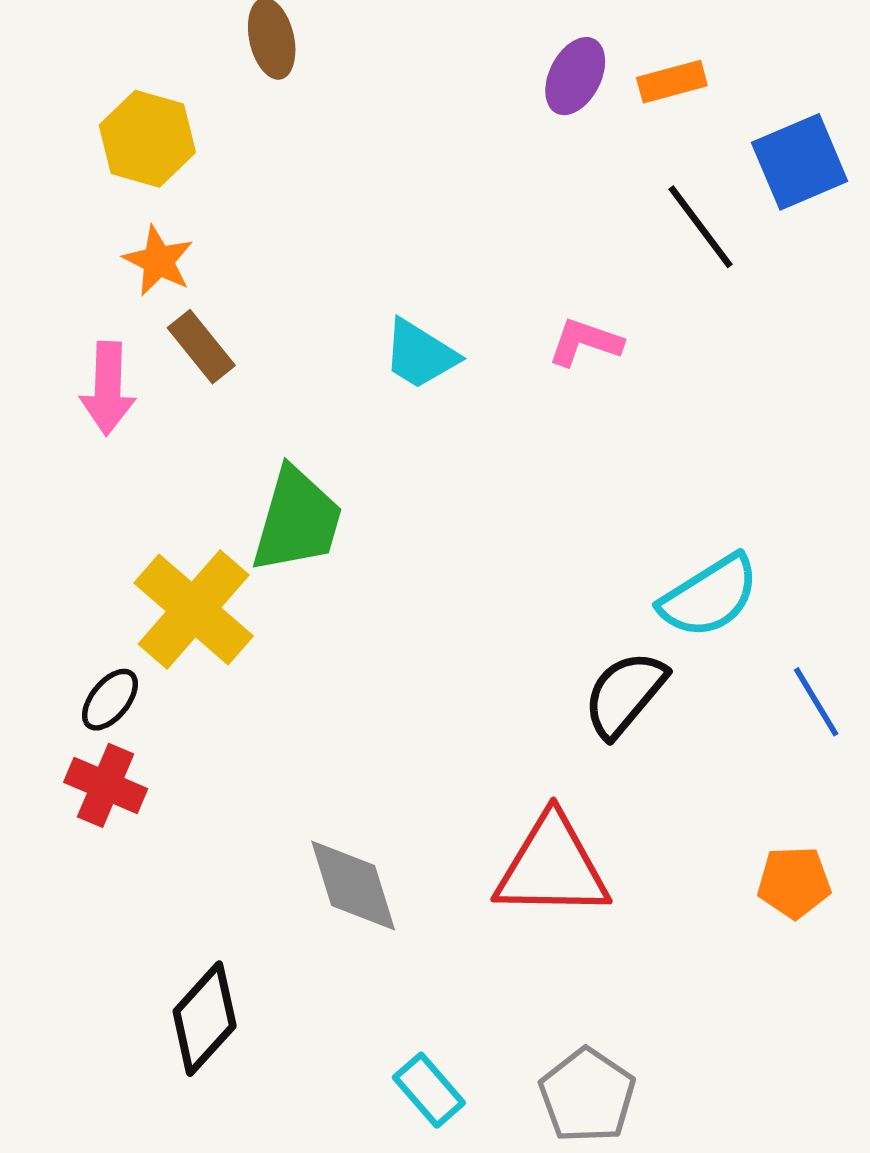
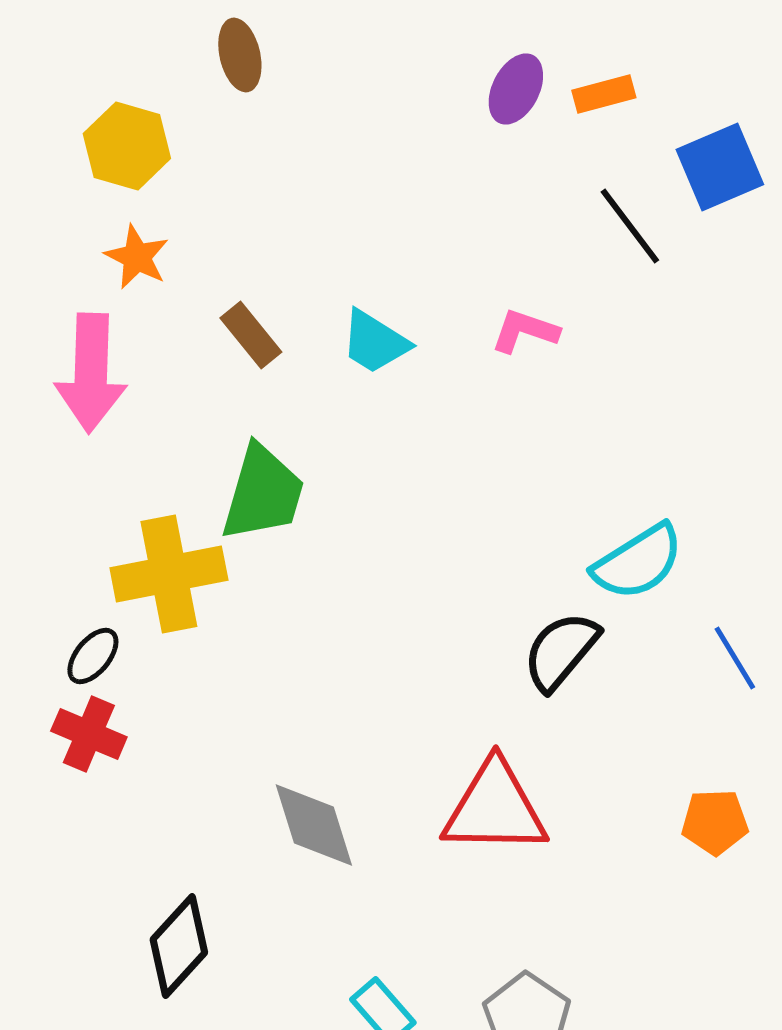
brown rectangle: (201, 347) -> (251, 335), moved
pink arrow: (108, 388) -> (91, 373), size x1.4
yellow cross: (194, 609) -> (169, 574), turned 38

